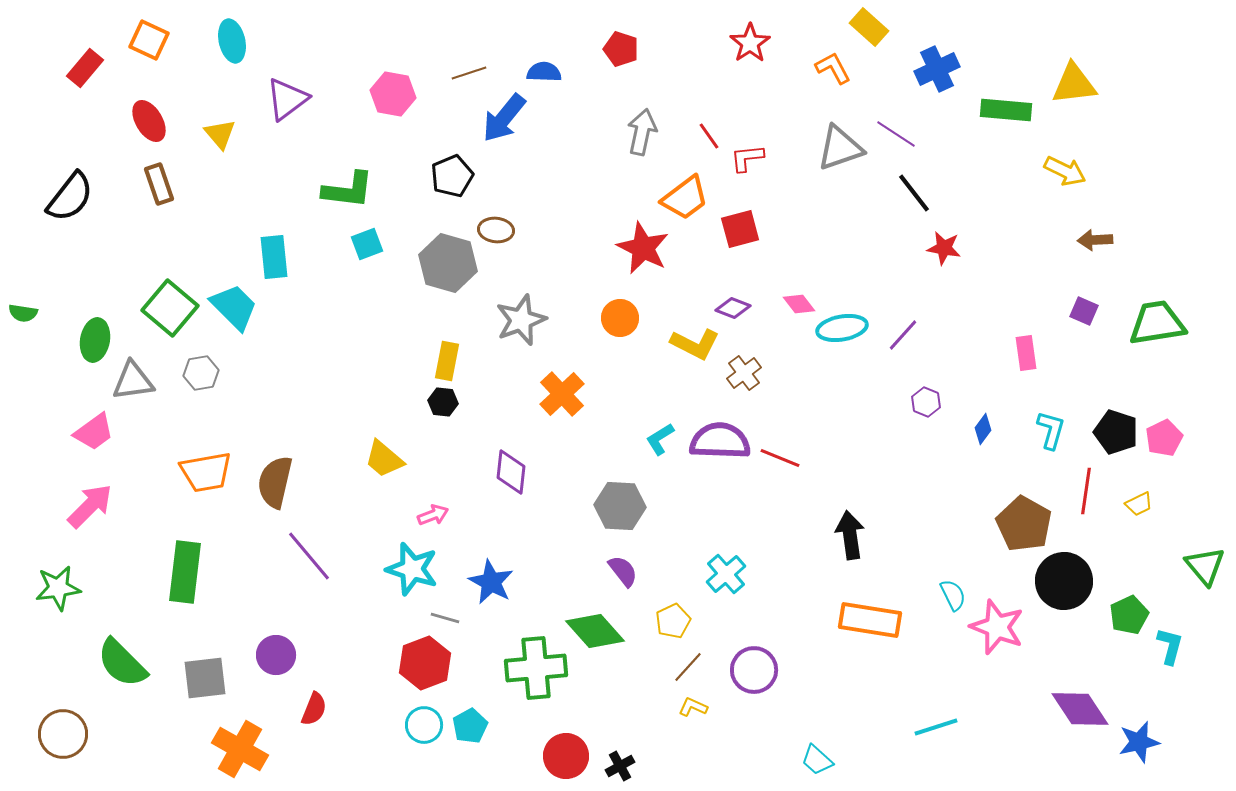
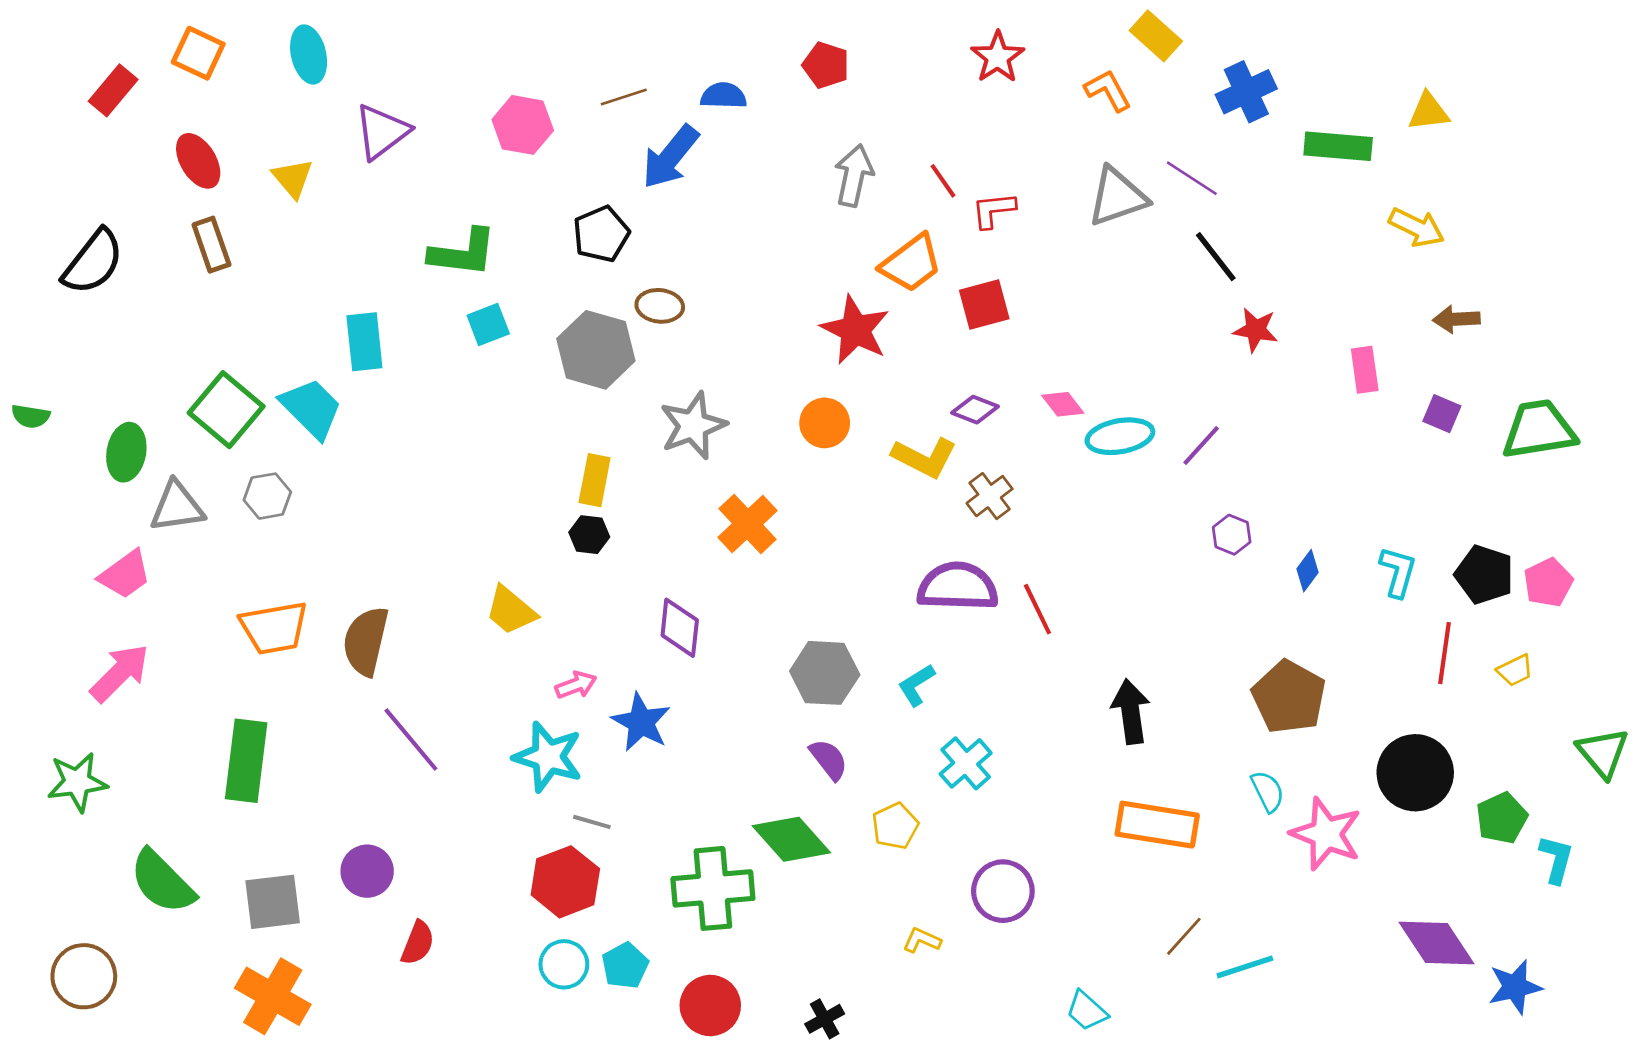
yellow triangle: (1074, 84) -> (1429, 112), size x0.7
pink rectangle: (1026, 353) -> (1365, 370), moved
cyan L-shape: (660, 439) -> (916, 685), moved
red line: (780, 458) -> (1037, 609), turned 42
brown pentagon: (1024, 524) -> (1289, 697), moved
blue star: (491, 582) -> (641, 722), moved
brown line: (688, 667) -> (1184, 936), moved
orange cross: (240, 749) -> (273, 996), moved
red circle: (566, 756) -> (710, 1006), moved

